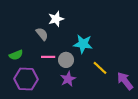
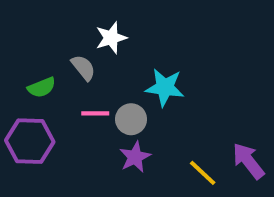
green semicircle: (16, 55) -> (42, 87), moved
yellow line: (100, 68) -> (203, 173), moved
purple hexagon: (26, 79) -> (30, 141), moved

